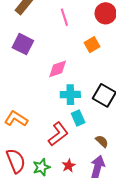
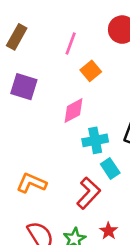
pink line: (64, 17) -> (71, 43), turned 48
orange square: (92, 45) -> (91, 71), moved

